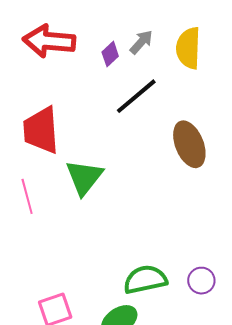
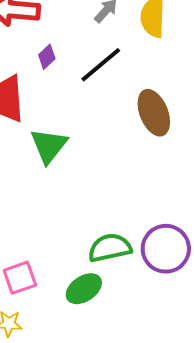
purple diamond: (110, 54) -> (47, 57), moved
purple circle: (201, 281) -> (166, 249), size x1.8

